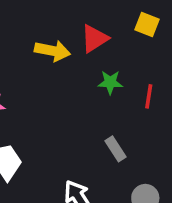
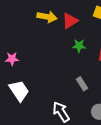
yellow arrow: (52, 51) -> (47, 17), moved

